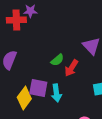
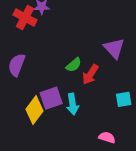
red cross: (16, 20) -> (25, 17), turned 30
purple square: (38, 88) -> (51, 98), turned -30

